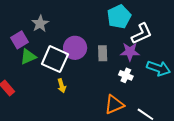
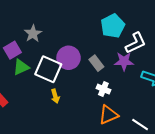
gray rectangle: (103, 53) -> (96, 63), turned -35
white cross: (126, 75) -> (103, 89), moved

